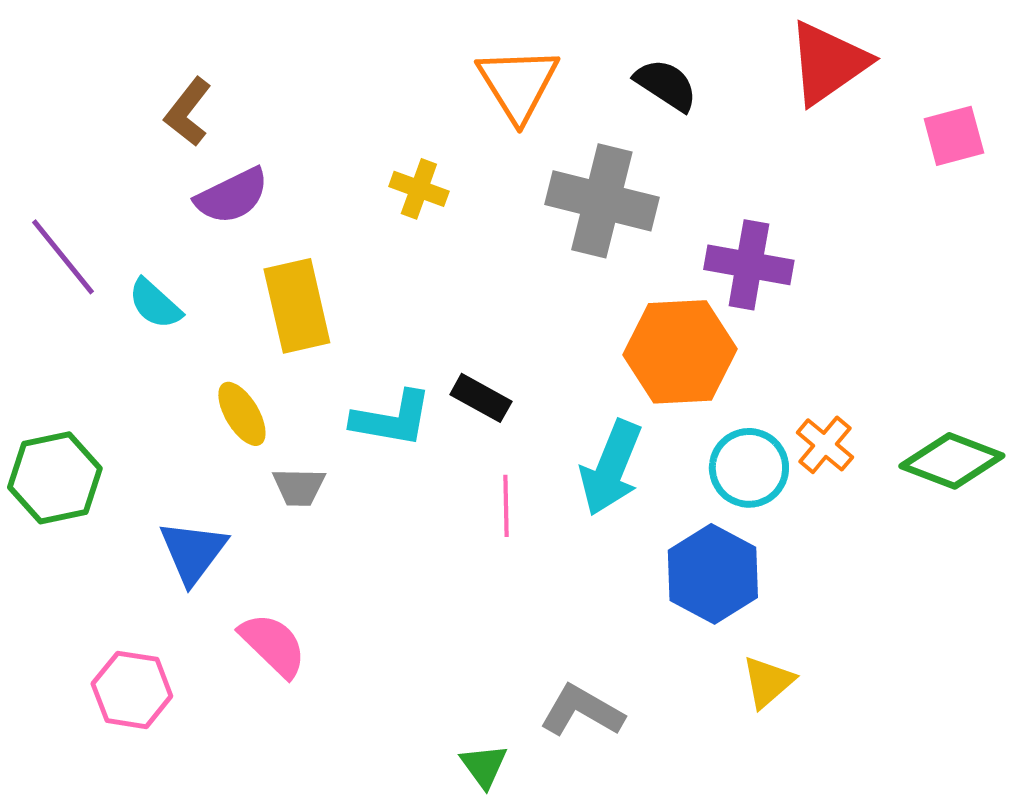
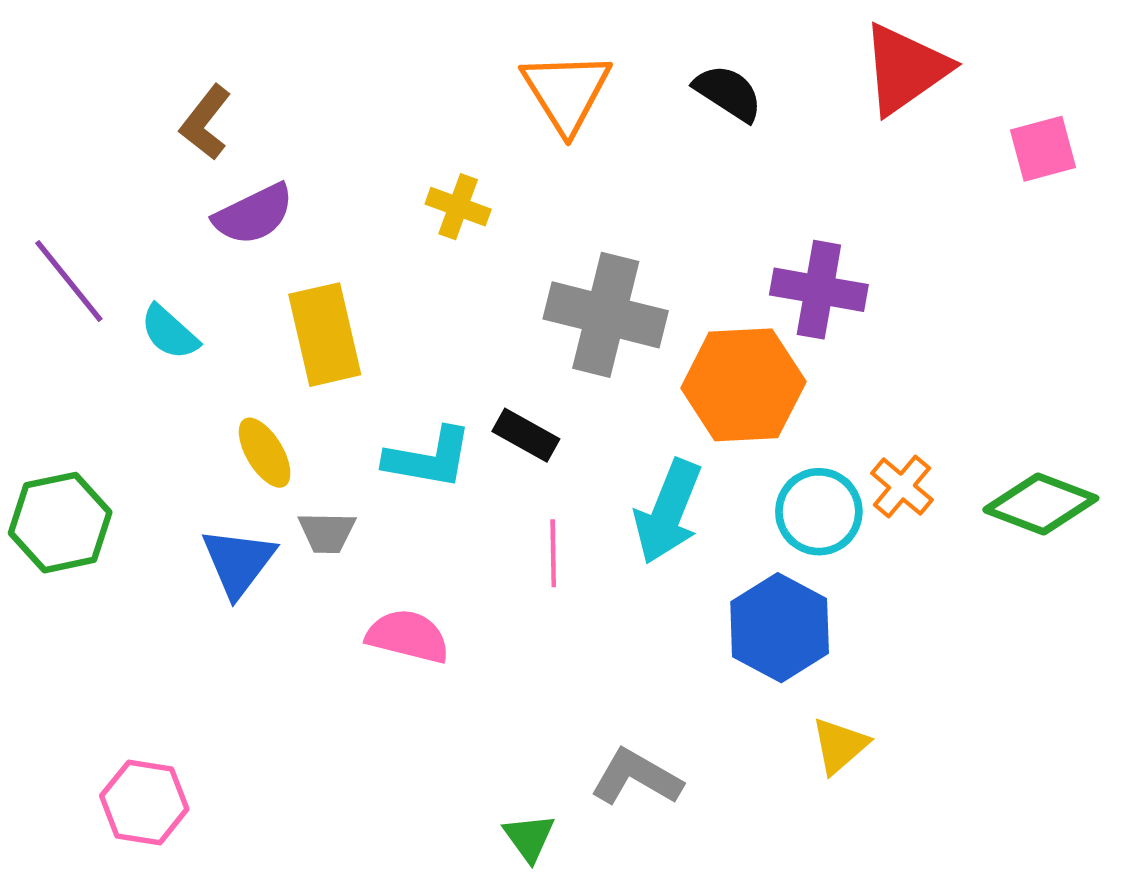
gray cross: (602, 201) -> (606, 315), moved
blue triangle: (193, 552) -> (238, 562), moved
pink semicircle: (273, 645) -> (408, 636), moved, turned -30
pink hexagon: (132, 690) -> (144, 802), moved

